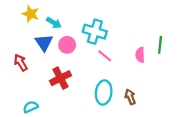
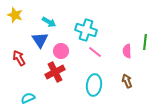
yellow star: (31, 14) -> (15, 15), moved
pink circle: (67, 45) -> (61, 51), moved
brown arrow: (130, 97) -> (127, 81), moved

